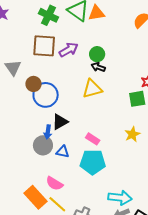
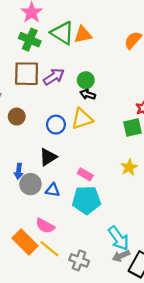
blue circle: (46, 95) -> (56, 125), moved, size x0.7
blue arrow: (48, 132) -> (19, 171), moved
cyan arrow: (120, 198) -> (119, 238), turned 50

